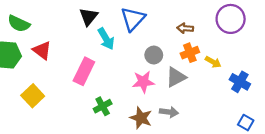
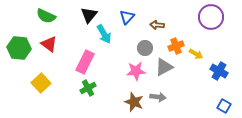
blue triangle: (133, 19) -> (127, 17), size x0.7
green semicircle: (19, 24) -> (46, 16), moved
brown arrow: (185, 28) -> (157, 25), moved
green cross: (103, 106) -> (88, 88), moved

